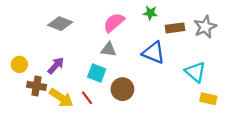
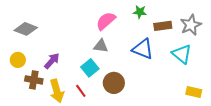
gray diamond: (60, 24) -> (26, 29), moved
cyan triangle: (195, 72) -> (182, 54), moved
cyan square: (97, 73) -> (90, 68), turned 30
yellow arrow: (61, 98) -> (57, 91), turned 40

